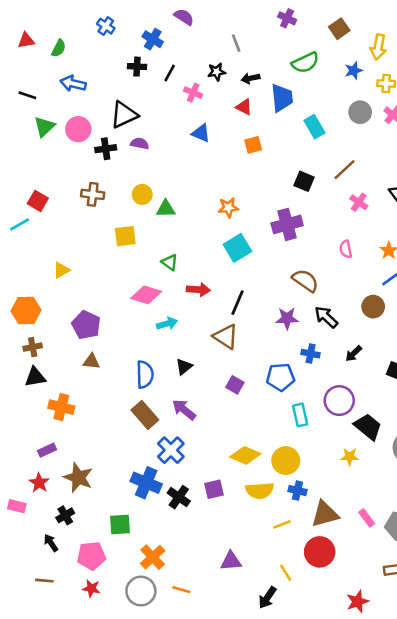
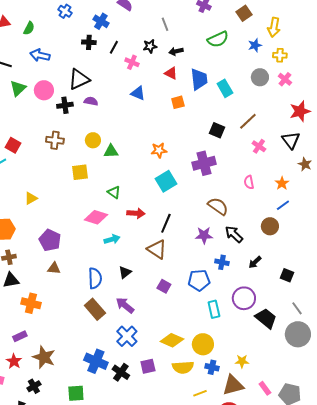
blue trapezoid: (282, 98) -> (199, 79), moved
blue cross: (171, 450) -> (127, 336), moved
yellow star: (350, 457) -> (242, 361), moved

